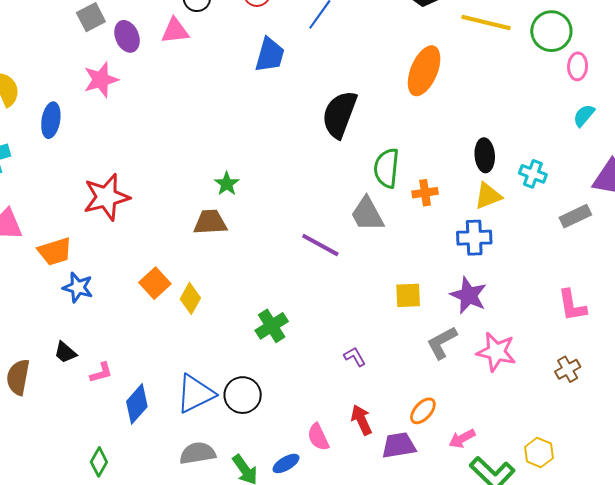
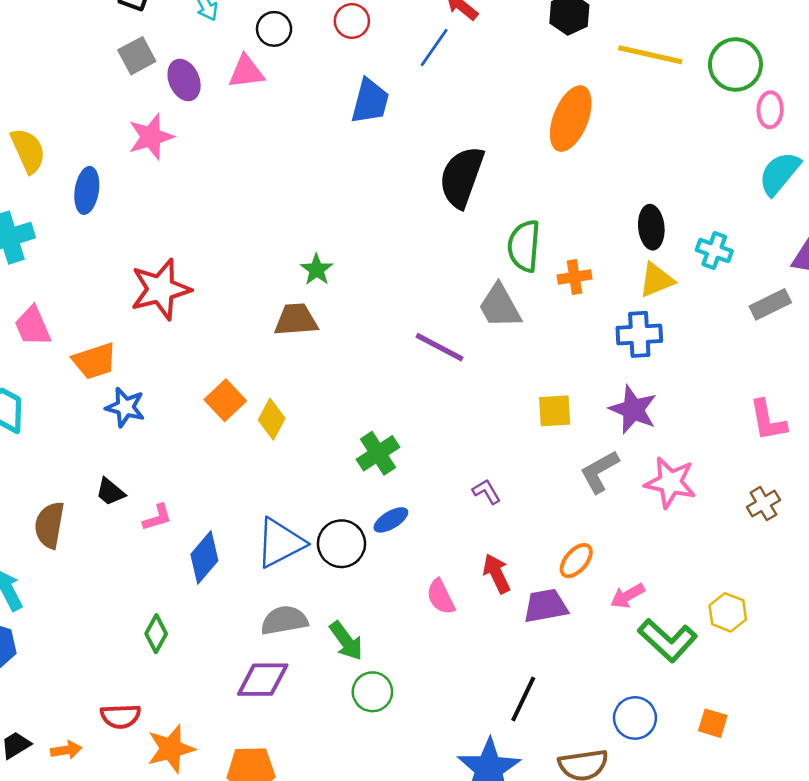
cyan semicircle: (584, 115) -> (779, 173), size x1.5
blue ellipse: (286, 463) -> (391, 520), moved

